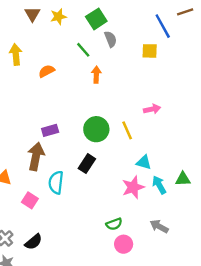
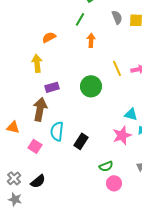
gray semicircle: (111, 39) -> (117, 17), moved
green line: (83, 50) -> (80, 19), turned 72
yellow arrow: (16, 55) -> (37, 63), moved
yellow line: (127, 130) -> (117, 68), moved
black rectangle: (87, 164) -> (81, 141), moved

